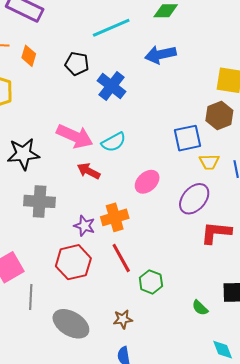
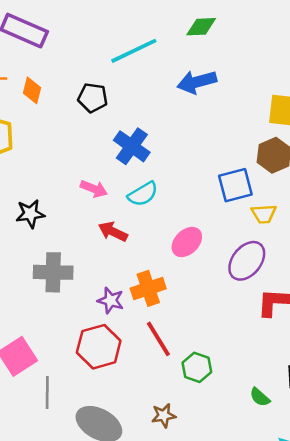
blue cross: (112, 86) -> (132, 146), moved
pink arrow: (75, 136) -> (94, 189), size x0.6
black star: (23, 154) -> (30, 214), size x0.7

